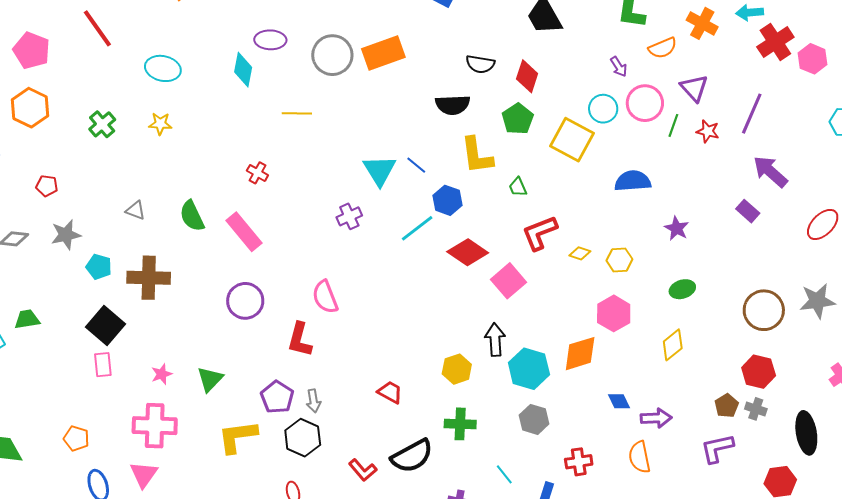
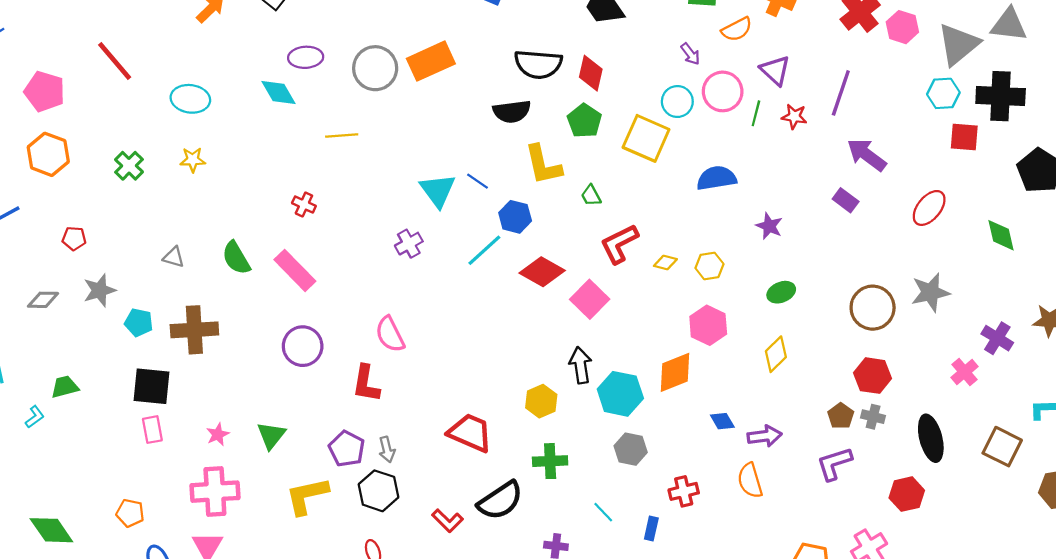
black semicircle: (480, 64) -> (538, 64), size x1.5
cyan diamond: (243, 70) -> (279, 92), turned -36
black square: (105, 325) -> (152, 386), turned -30
red trapezoid: (390, 392) -> (470, 433), size x1.6

